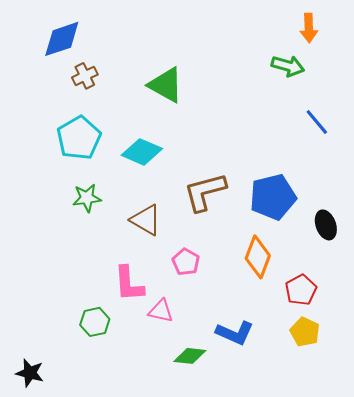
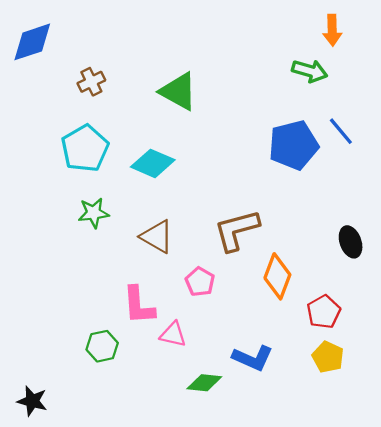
blue diamond: (62, 39) -> (32, 42), moved
brown L-shape: (205, 192) -> (237, 230), moved
blue pentagon: (273, 197) -> (294, 145), moved

